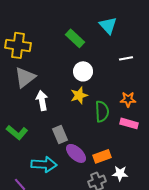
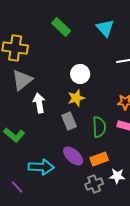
green rectangle: (75, 38) -> (61, 27), moved
green semicircle: (102, 111) -> (99, 127), moved
gray rectangle: (60, 134) -> (69, 121), moved

